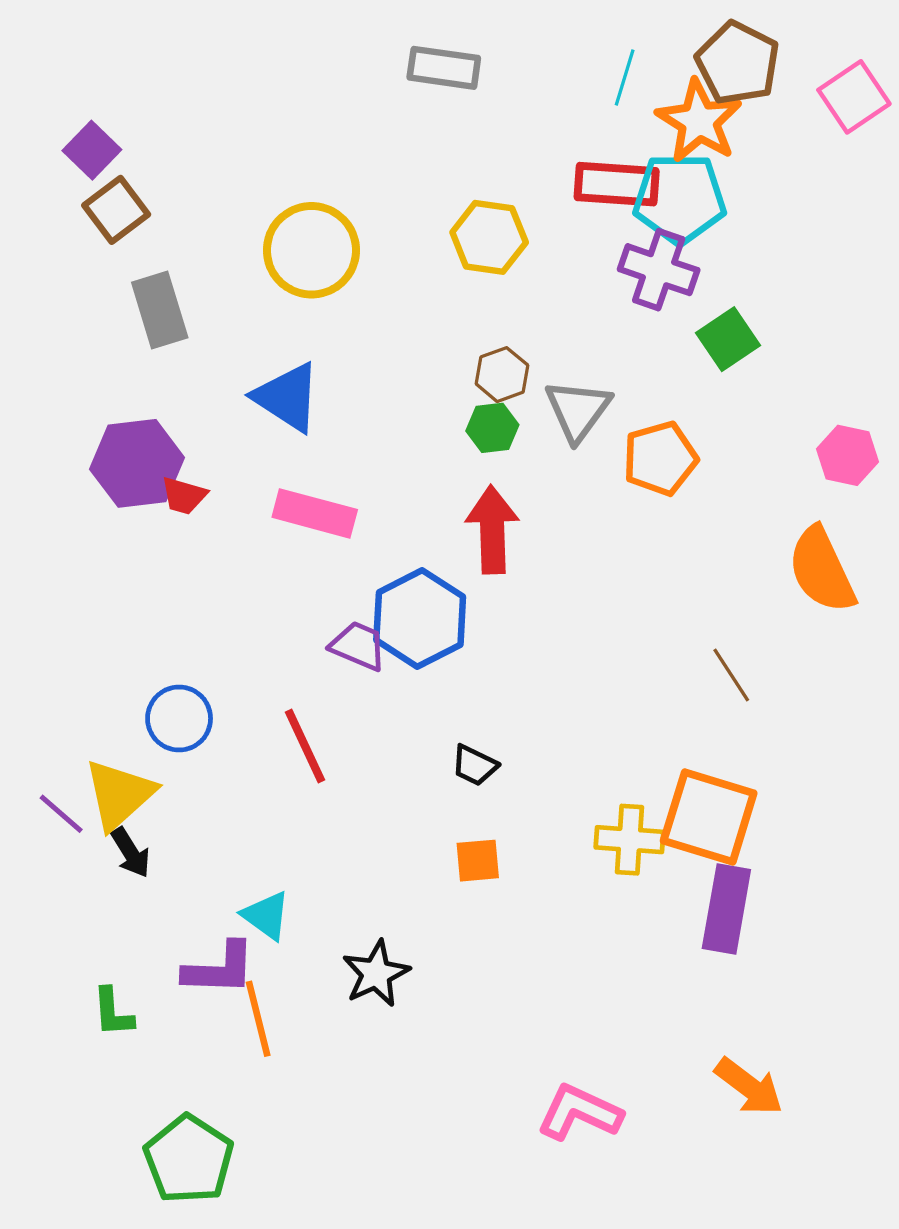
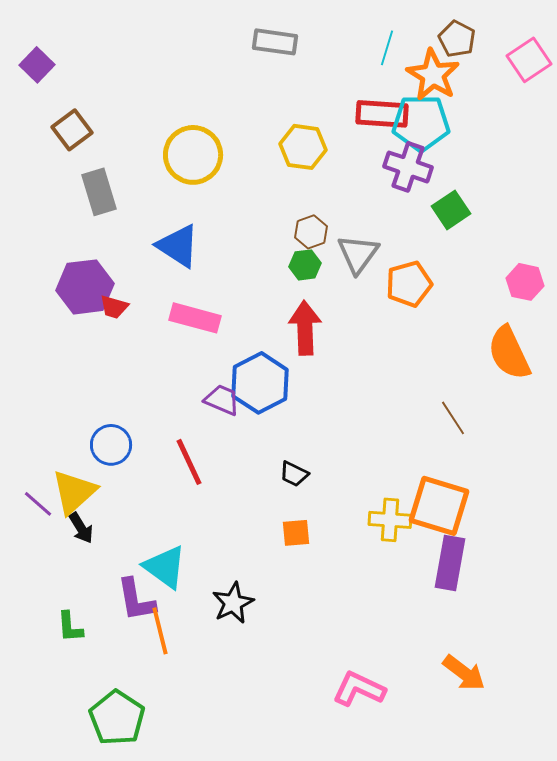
brown pentagon: (738, 63) -> (457, 39), size x0.7
purple square: (92, 150) -> (37, 65), moved
cyan triangle: (266, 915) -> (165, 567), size x1.4
purple L-shape: (219, 969) -> (136, 600), turned 78

